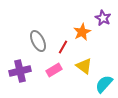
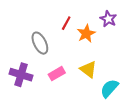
red line: (63, 47) -> (66, 23), moved
purple cross: (20, 71) -> (21, 75), turned 30

